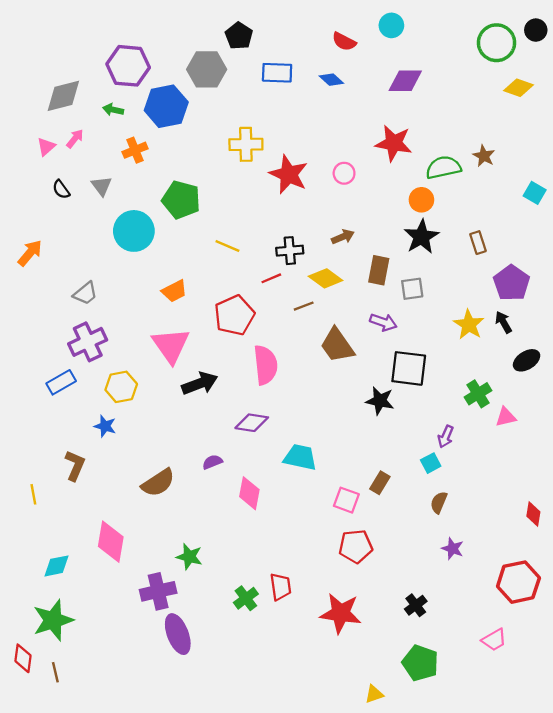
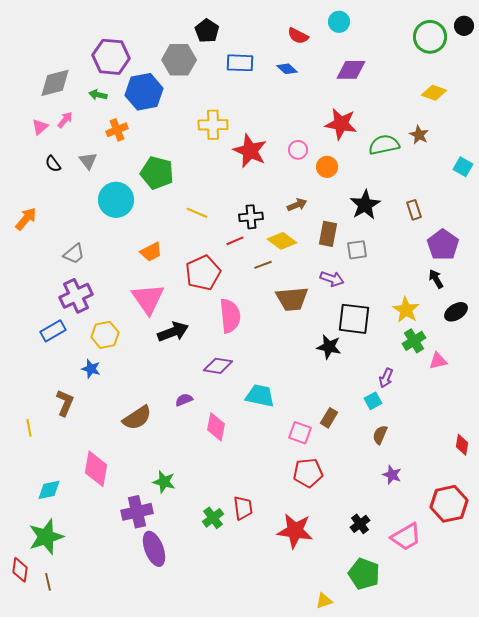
yellow diamond: (518, 88) -> (434, 93), moved
orange circle: (421, 200) -> (327, 167), moved
yellow star: (469, 325) -> (406, 310), moved
brown trapezoid: (337, 345) -> (292, 299), turned -60
pink trapezoid: (494, 640) -> (406, 537), moved, size x1.4

